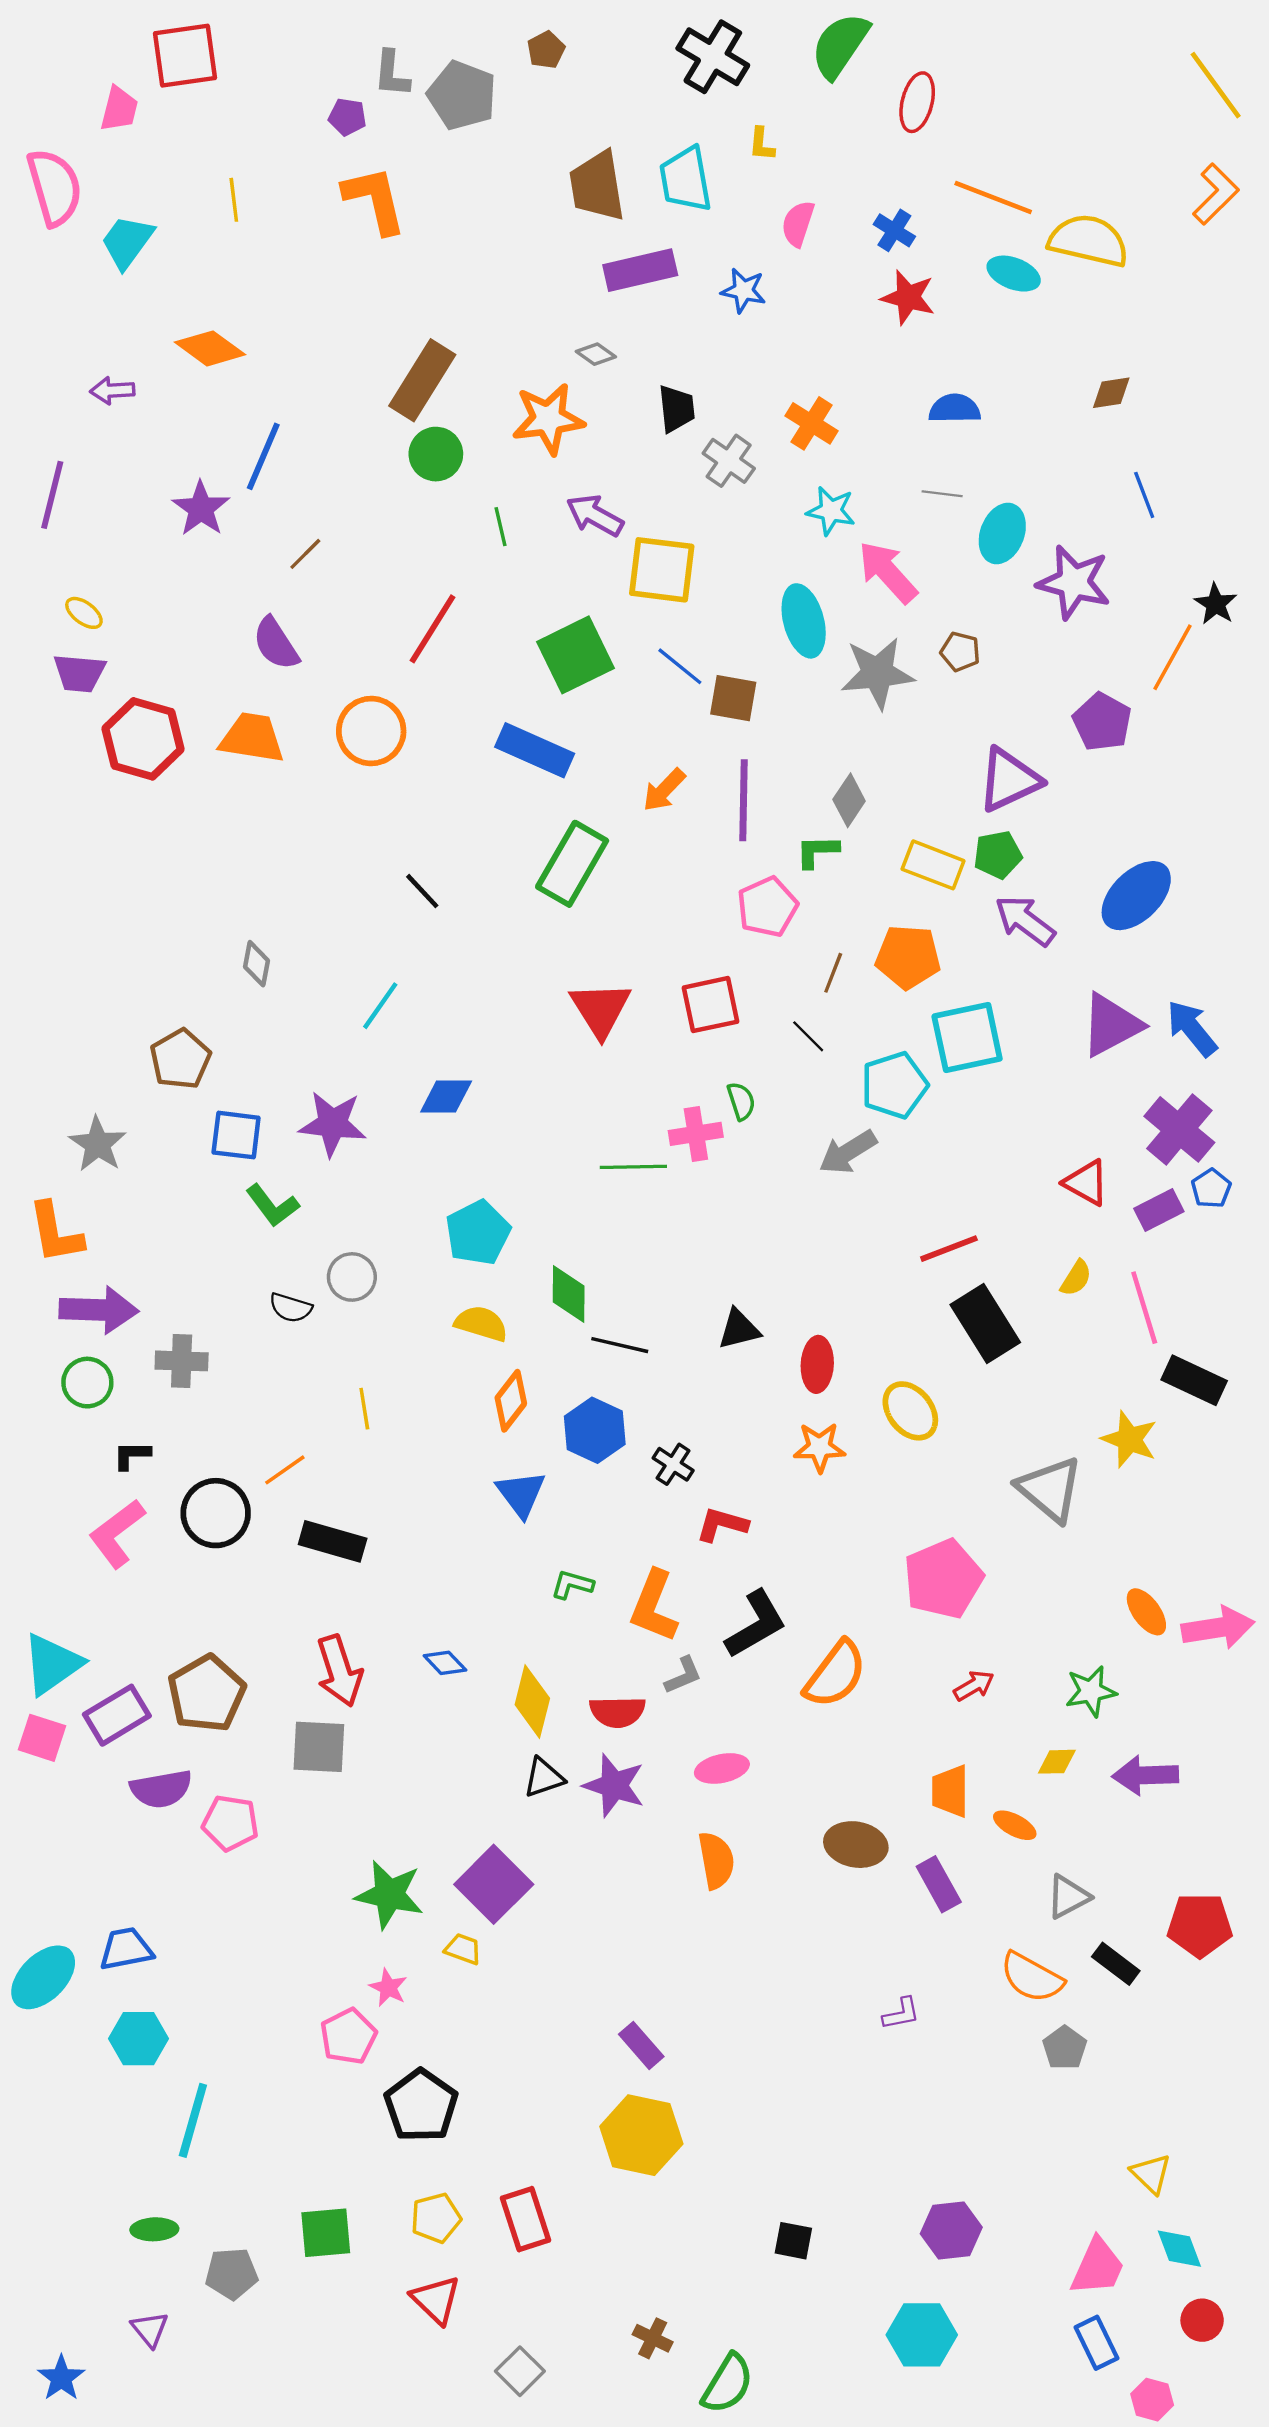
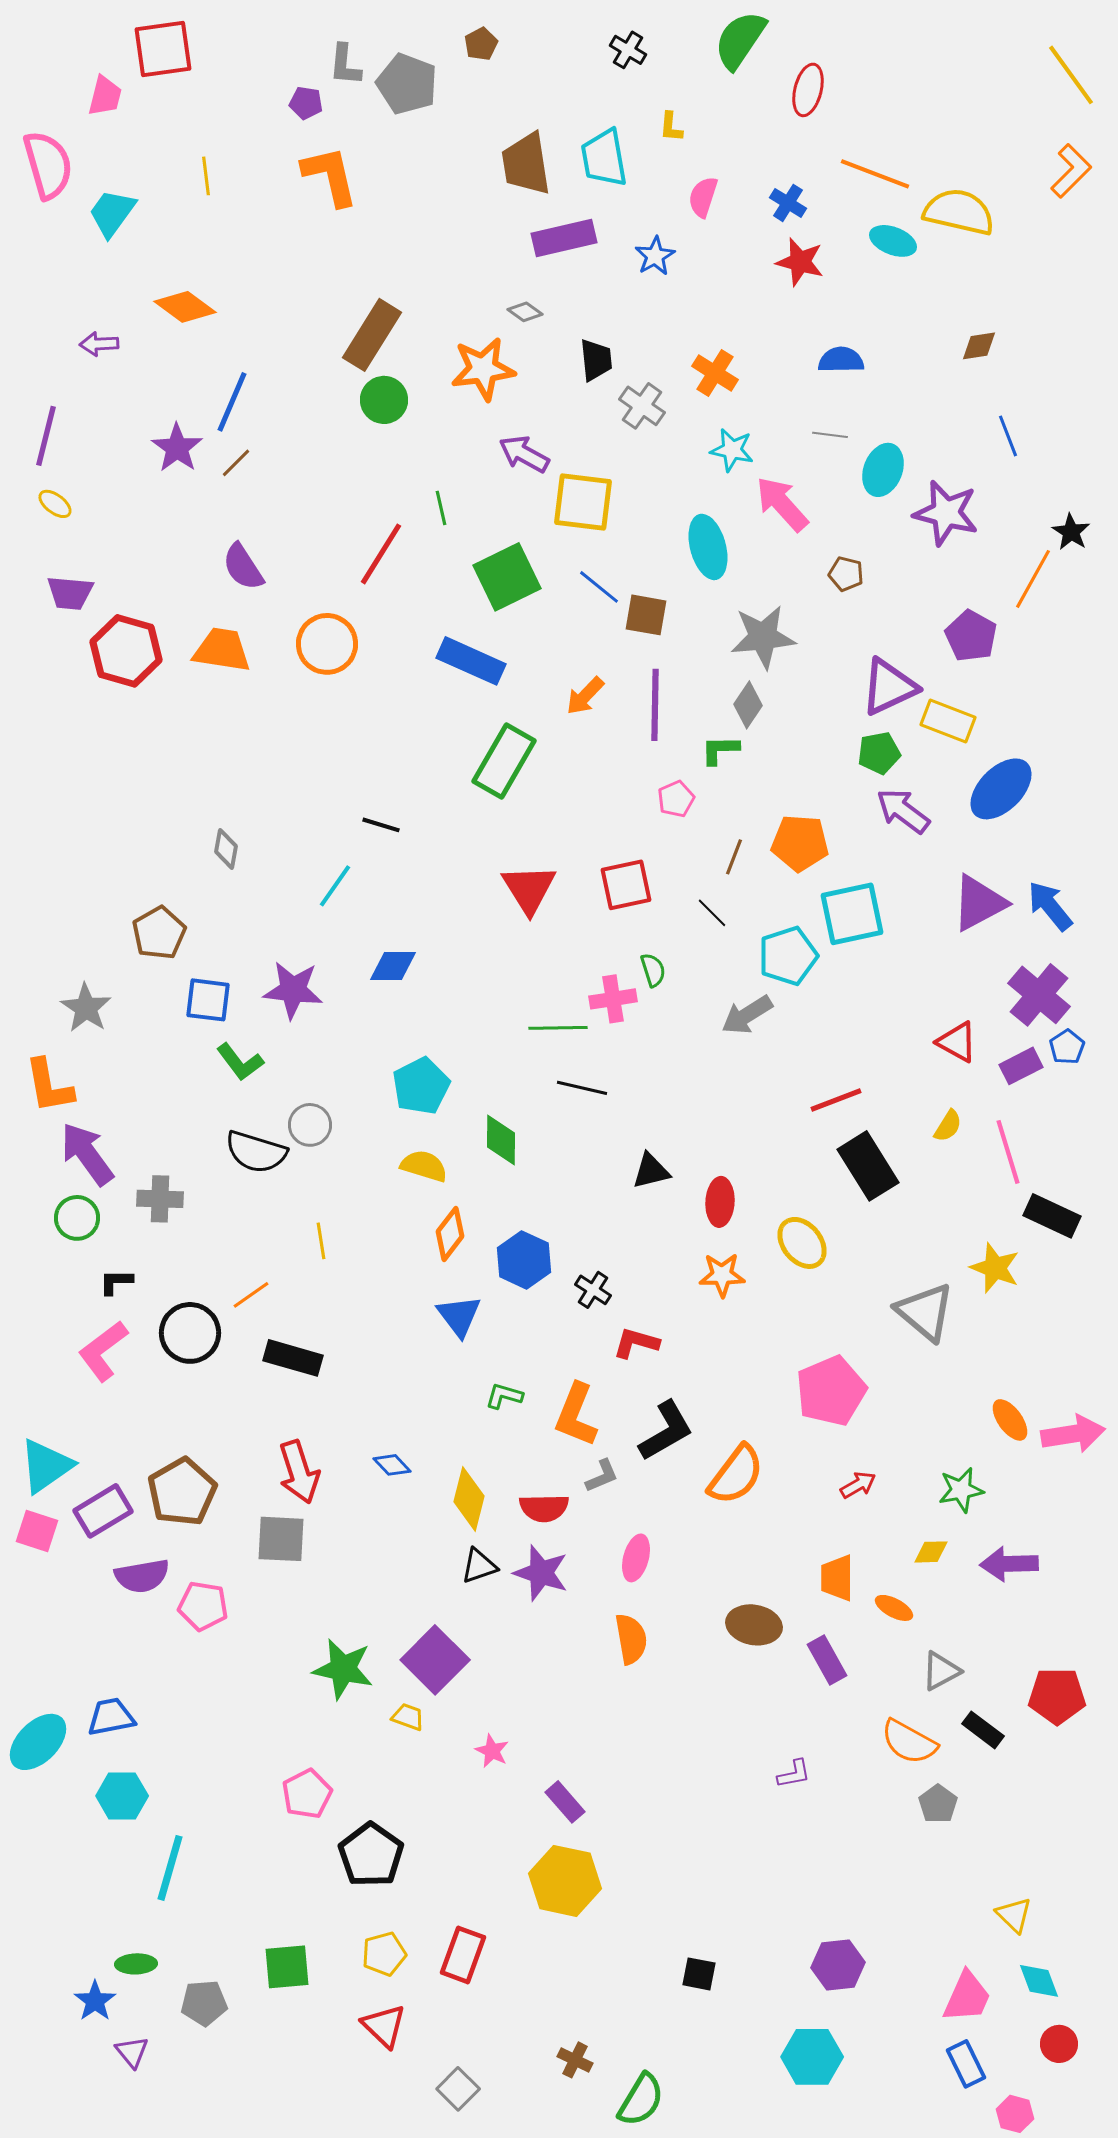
black cross: (713, 57) -> (628, 50), size x0.6
blue star: (743, 291) -> (655, 256), turned 30
green line: (501, 527) -> (441, 508), moved
brown line: (305, 554) -> (236, 463), moved
yellow ellipse: (84, 613) -> (55, 504), moved
gray star: (877, 673) -> (763, 637), moved
yellow rectangle: (933, 865) -> (948, 721), moved
black line: (422, 891) -> (381, 825), moved, turned -30
pink pentagon: (767, 907) -> (676, 799), size x0.7
black semicircle: (291, 1308) -> (256, 1152), size x1.6
purple arrow: (99, 1310) -> (87, 1154), turned -128
black line: (620, 1345) -> (582, 1088), moved
pink ellipse: (722, 1768) -> (636, 1558), turned -63
pink star: (388, 1988) -> (492, 1751), moved
red rectangle: (526, 2219) -> (463, 1955), turned 38
blue star: (61, 2378) -> (95, 2001), moved

